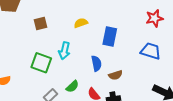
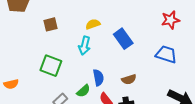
blue rectangle: (110, 36) -> (123, 39), turned -48
cyan arrow: (64, 51) -> (84, 46), moved
blue semicircle: (96, 63) -> (98, 78), moved

